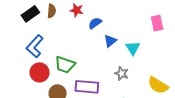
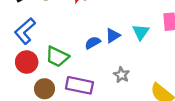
blue semicircle: (95, 23) -> (93, 43), moved
cyan triangle: (133, 48) -> (141, 32), moved

